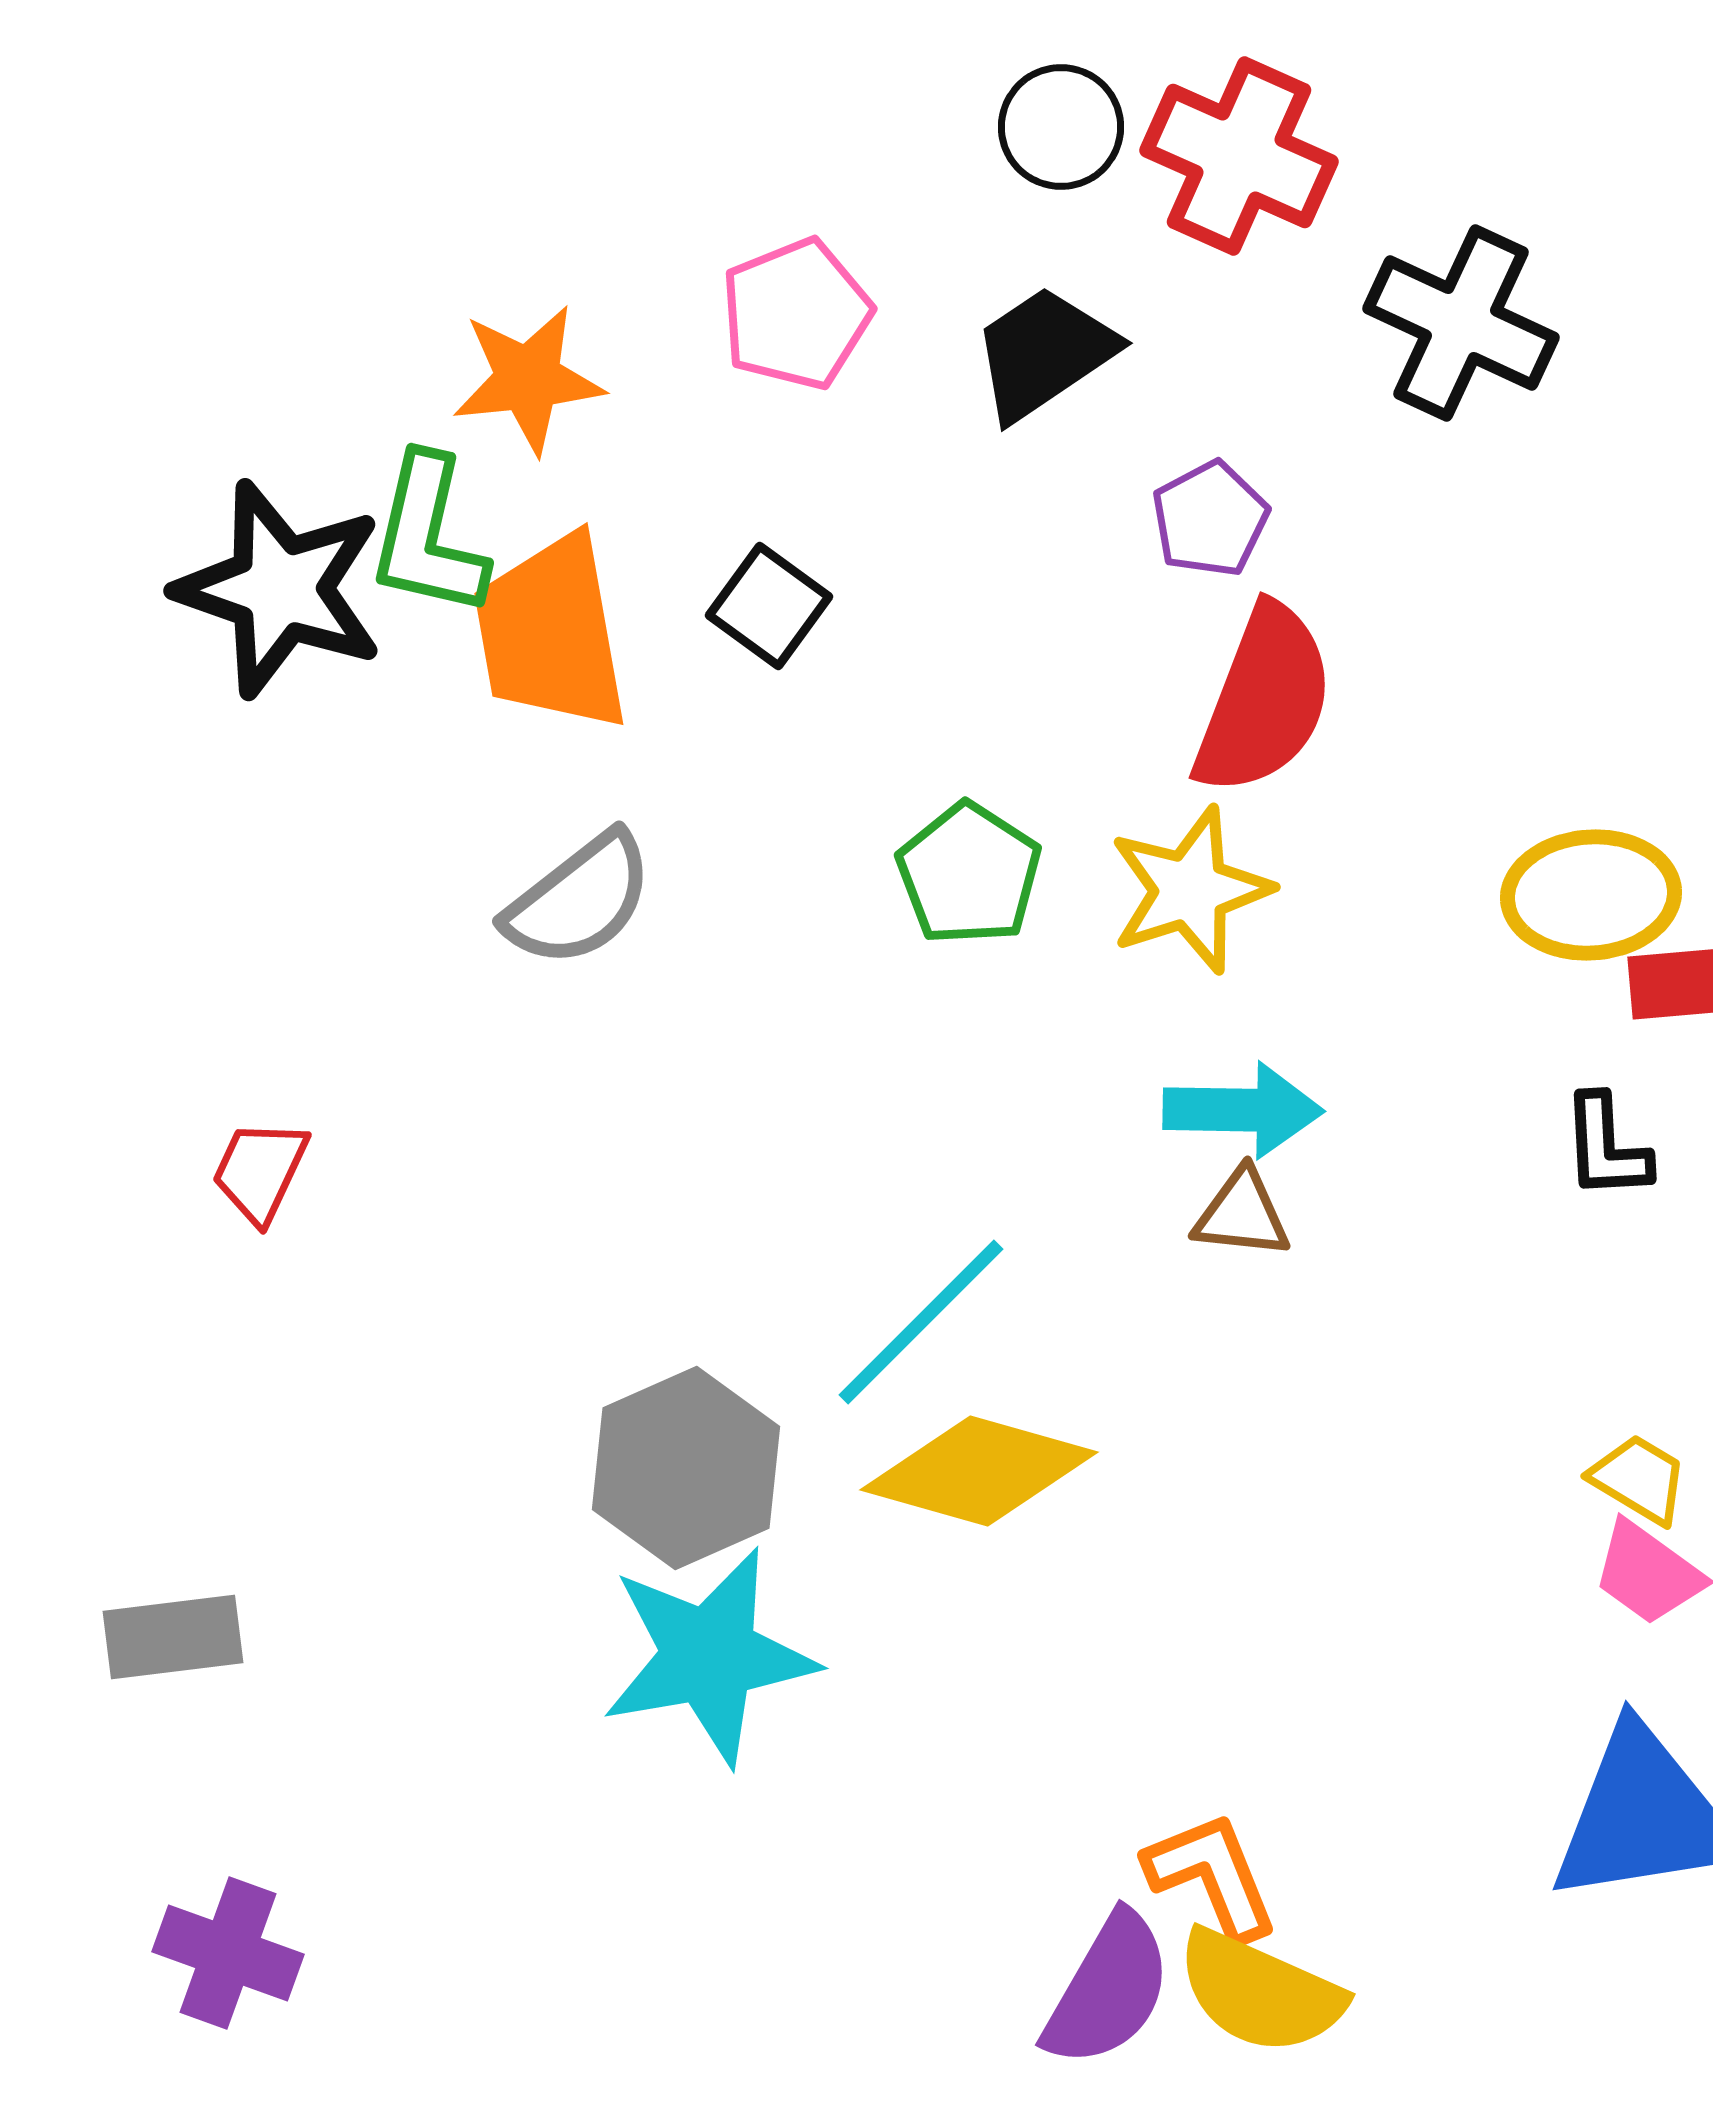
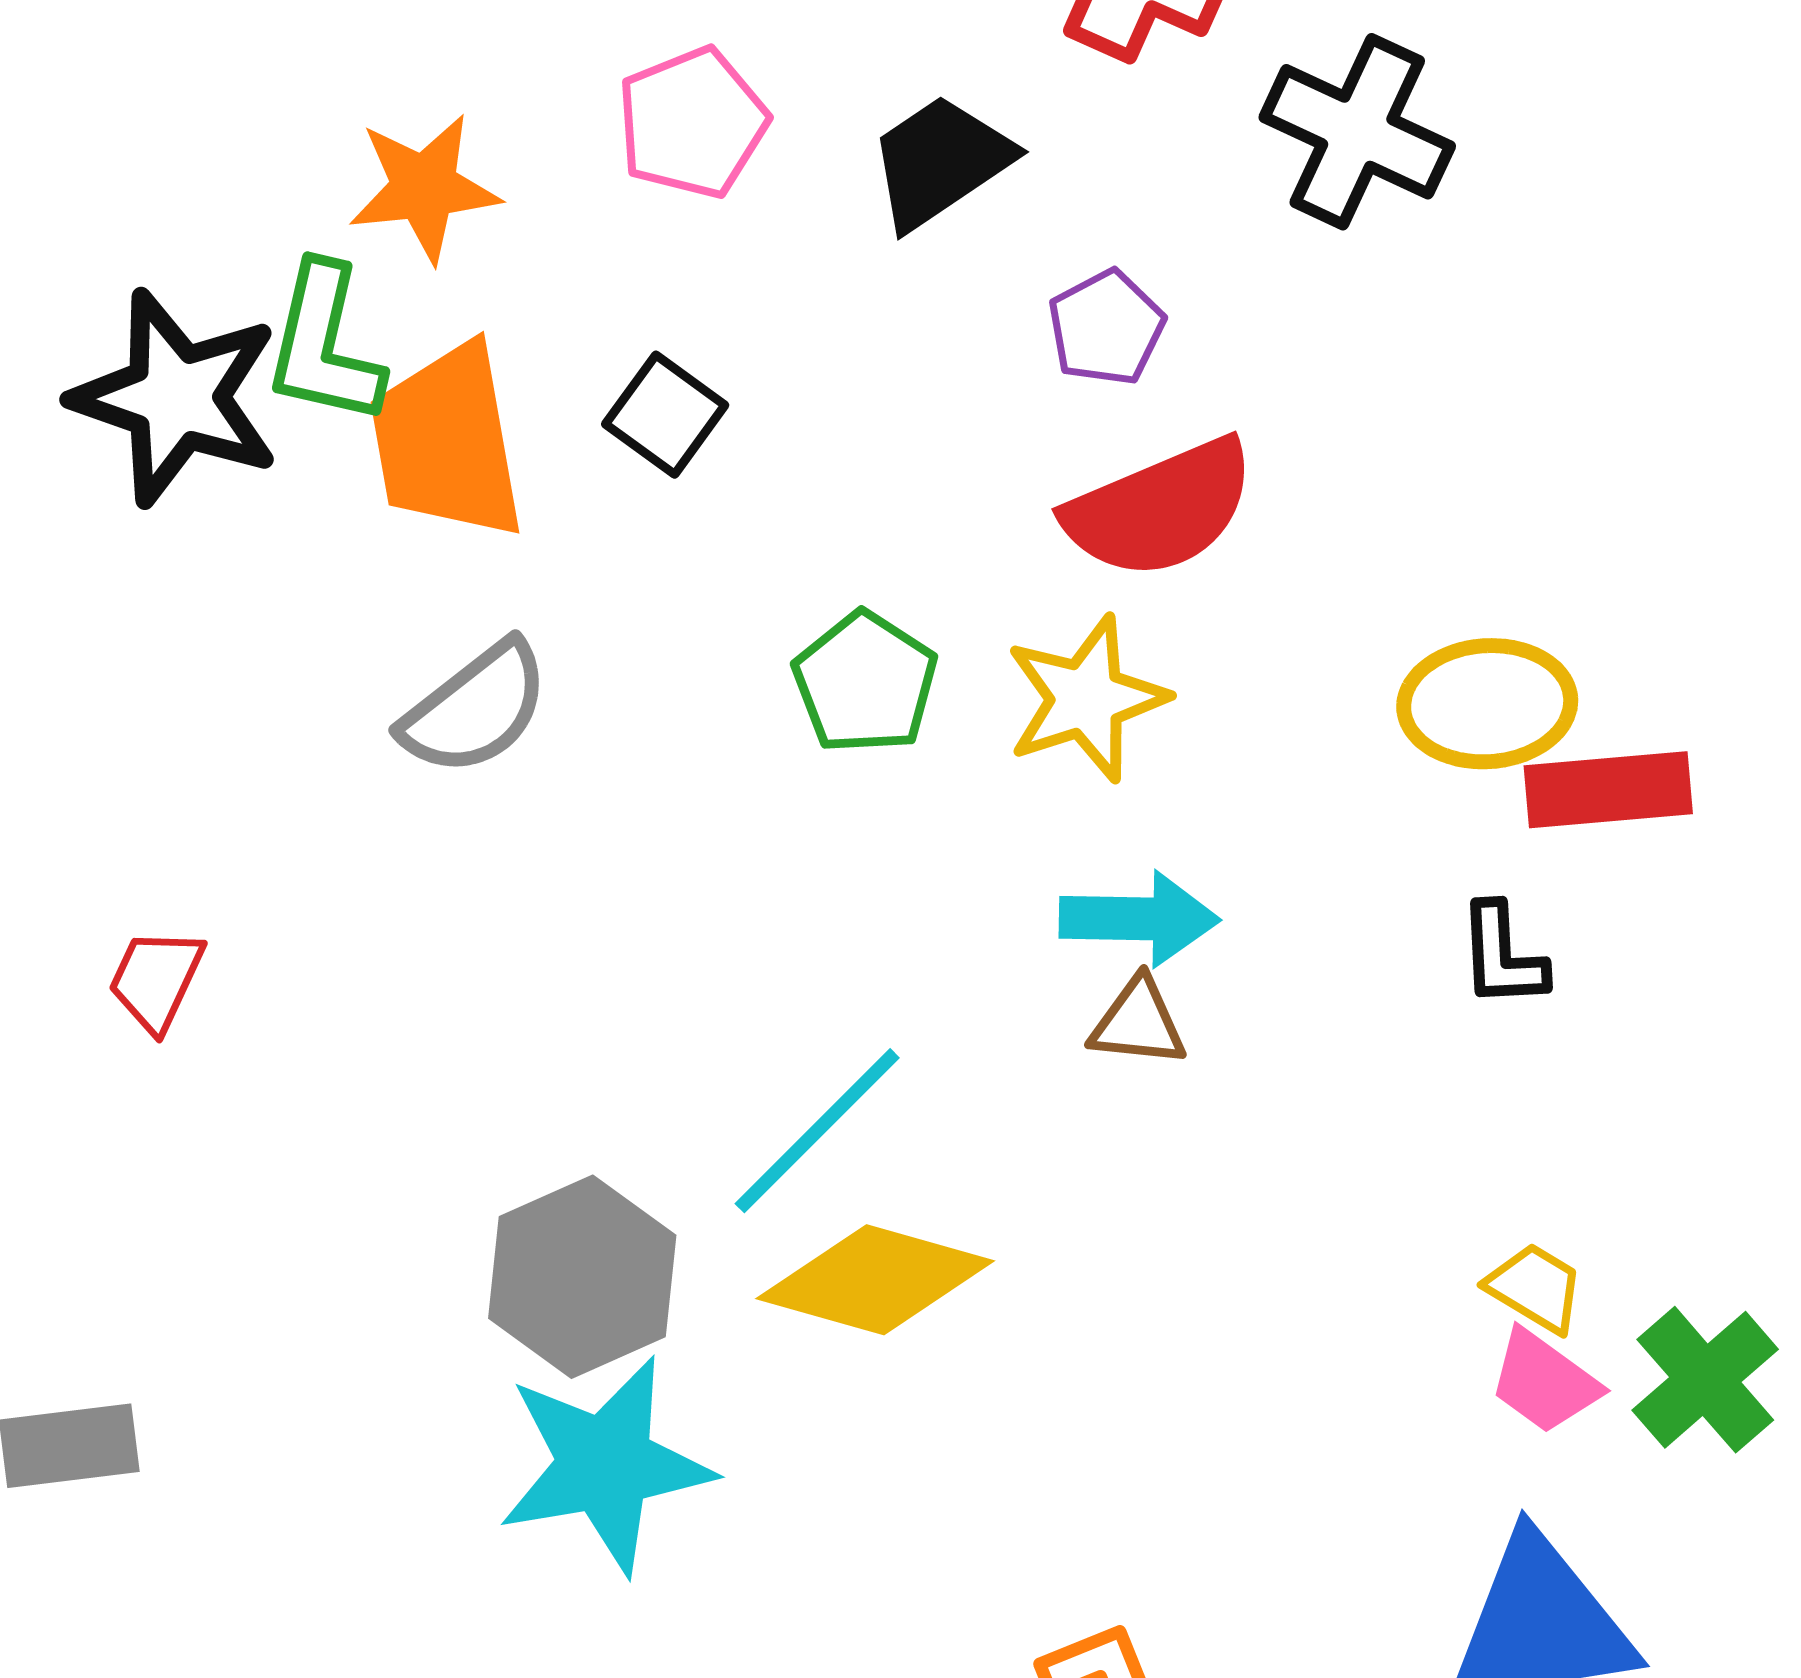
red semicircle: (1264, 700) -> (1160, 509), turned 46

